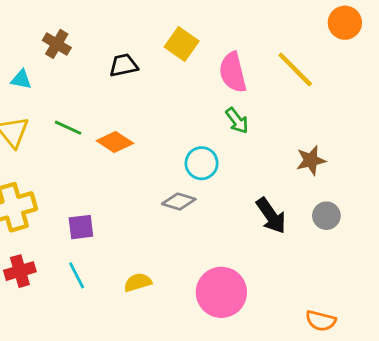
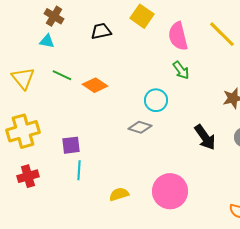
cyan triangle: (21, 79) -> (47, 41), moved
cyan line: (77, 275) -> (79, 170), moved, turned 30
yellow semicircle: (138, 282) -> (119, 194), moved

